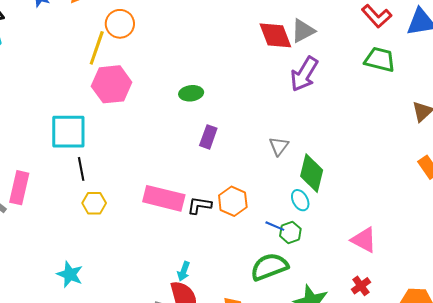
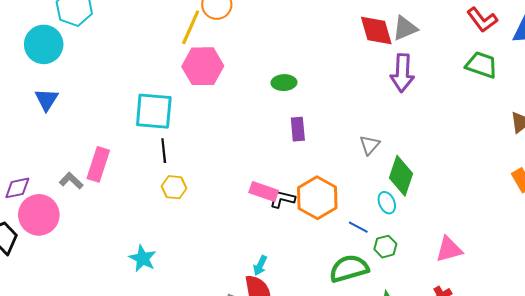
purple arrow: (304, 74) -> (402, 73), turned -33
purple rectangle: (208, 137) -> (298, 129), turned -30
pink rectangle: (164, 198) -> (264, 191), moved, size x0.7
orange hexagon: (233, 201) -> (317, 198), size x1.4
green hexagon: (290, 232) -> (385, 247), moved
pink triangle: (364, 240) -> (449, 249), turned -48

